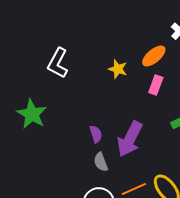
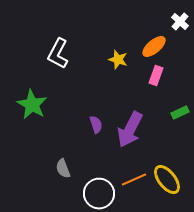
gray semicircle: (101, 162) -> (63, 169), moved

